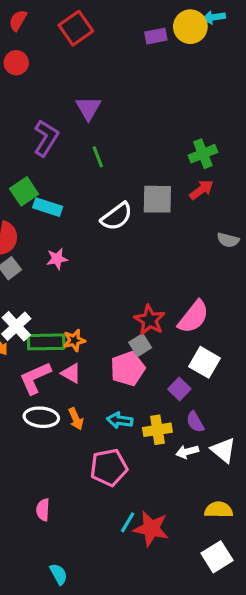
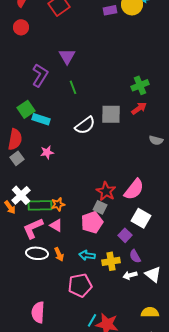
gray square: (140, 345) -> (100, 207), turned -32
pink semicircle: (43, 510) -> (38, 312), size x1.5

